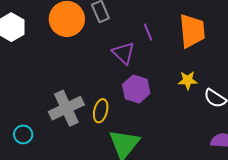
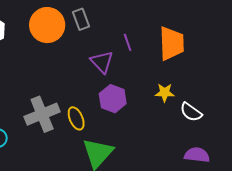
yellow ellipse: (101, 111) -> (76, 118), turned -40

